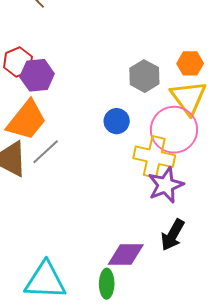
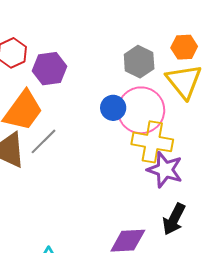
purple hexagon: (37, 75) -> (50, 69), moved
pink circle: (174, 130) -> (141, 110), moved
purple star: (166, 185) -> (165, 170), turned -30

